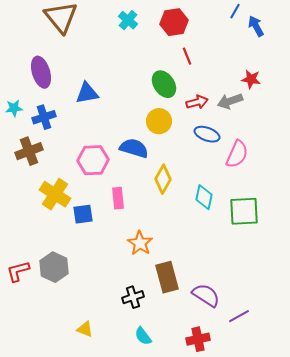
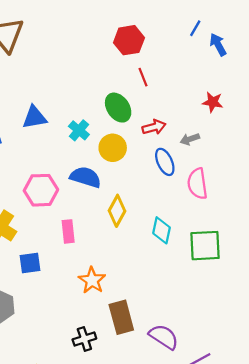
cyan cross: (128, 20) -> (79, 130), moved
gray arrow: (230, 101) -> (190, 139), moved, size x0.7
blue ellipse: (207, 134) -> (165, 162), turned 45
pink semicircle: (237, 154) -> (197, 184), turned 148
blue square: (83, 214) -> (30, 263), moved

